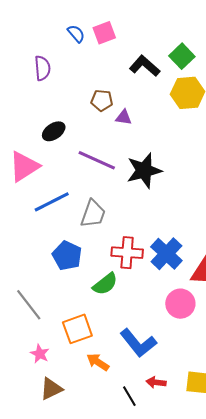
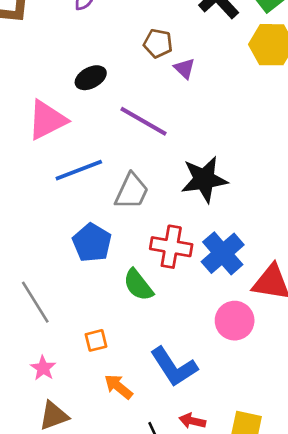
purple triangle: (124, 117) -> (184, 68), turned 30
black star: (144, 171) -> (204, 179), moved
green semicircle: (105, 284) -> (138, 285), turned 84
orange square: (77, 329) -> (96, 340), size x0.6

